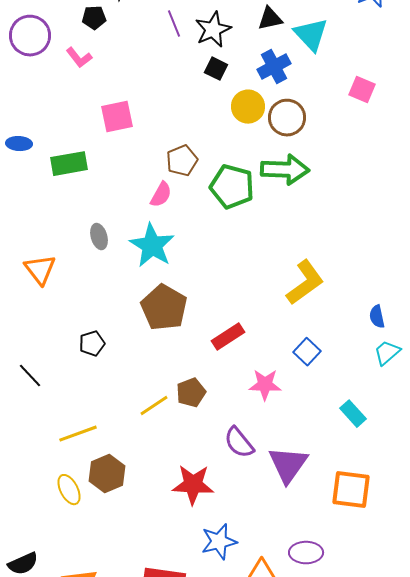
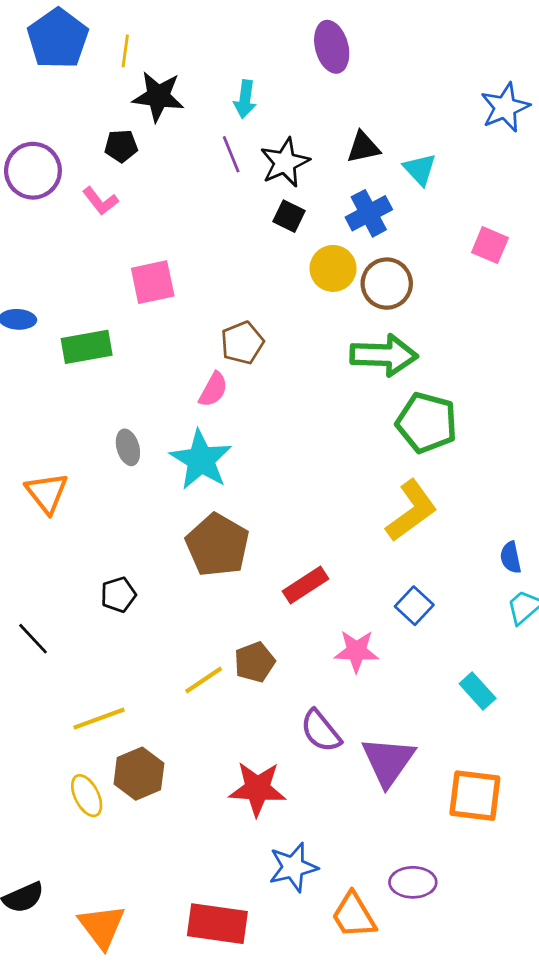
cyan triangle: (311, 35) -> (420, 169), size x0.7
green pentagon: (232, 187) -> (427, 423), moved

